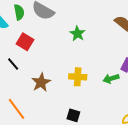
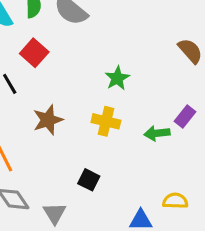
green star: (77, 34) -> (117, 78), moved

